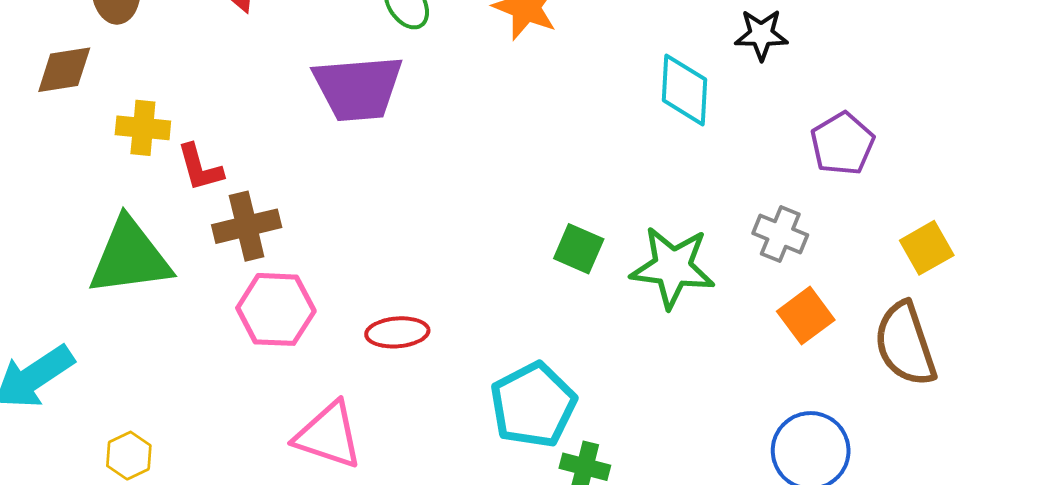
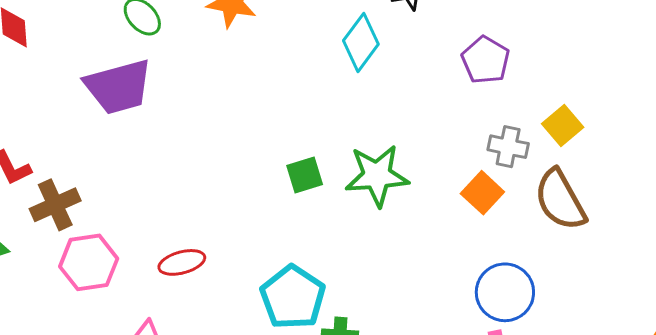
cyan diamond: (684, 90) -> (361, 42), turned 44
gray cross: (780, 234) -> (508, 147), moved
green square: (579, 249) -> (305, 175), turned -30

